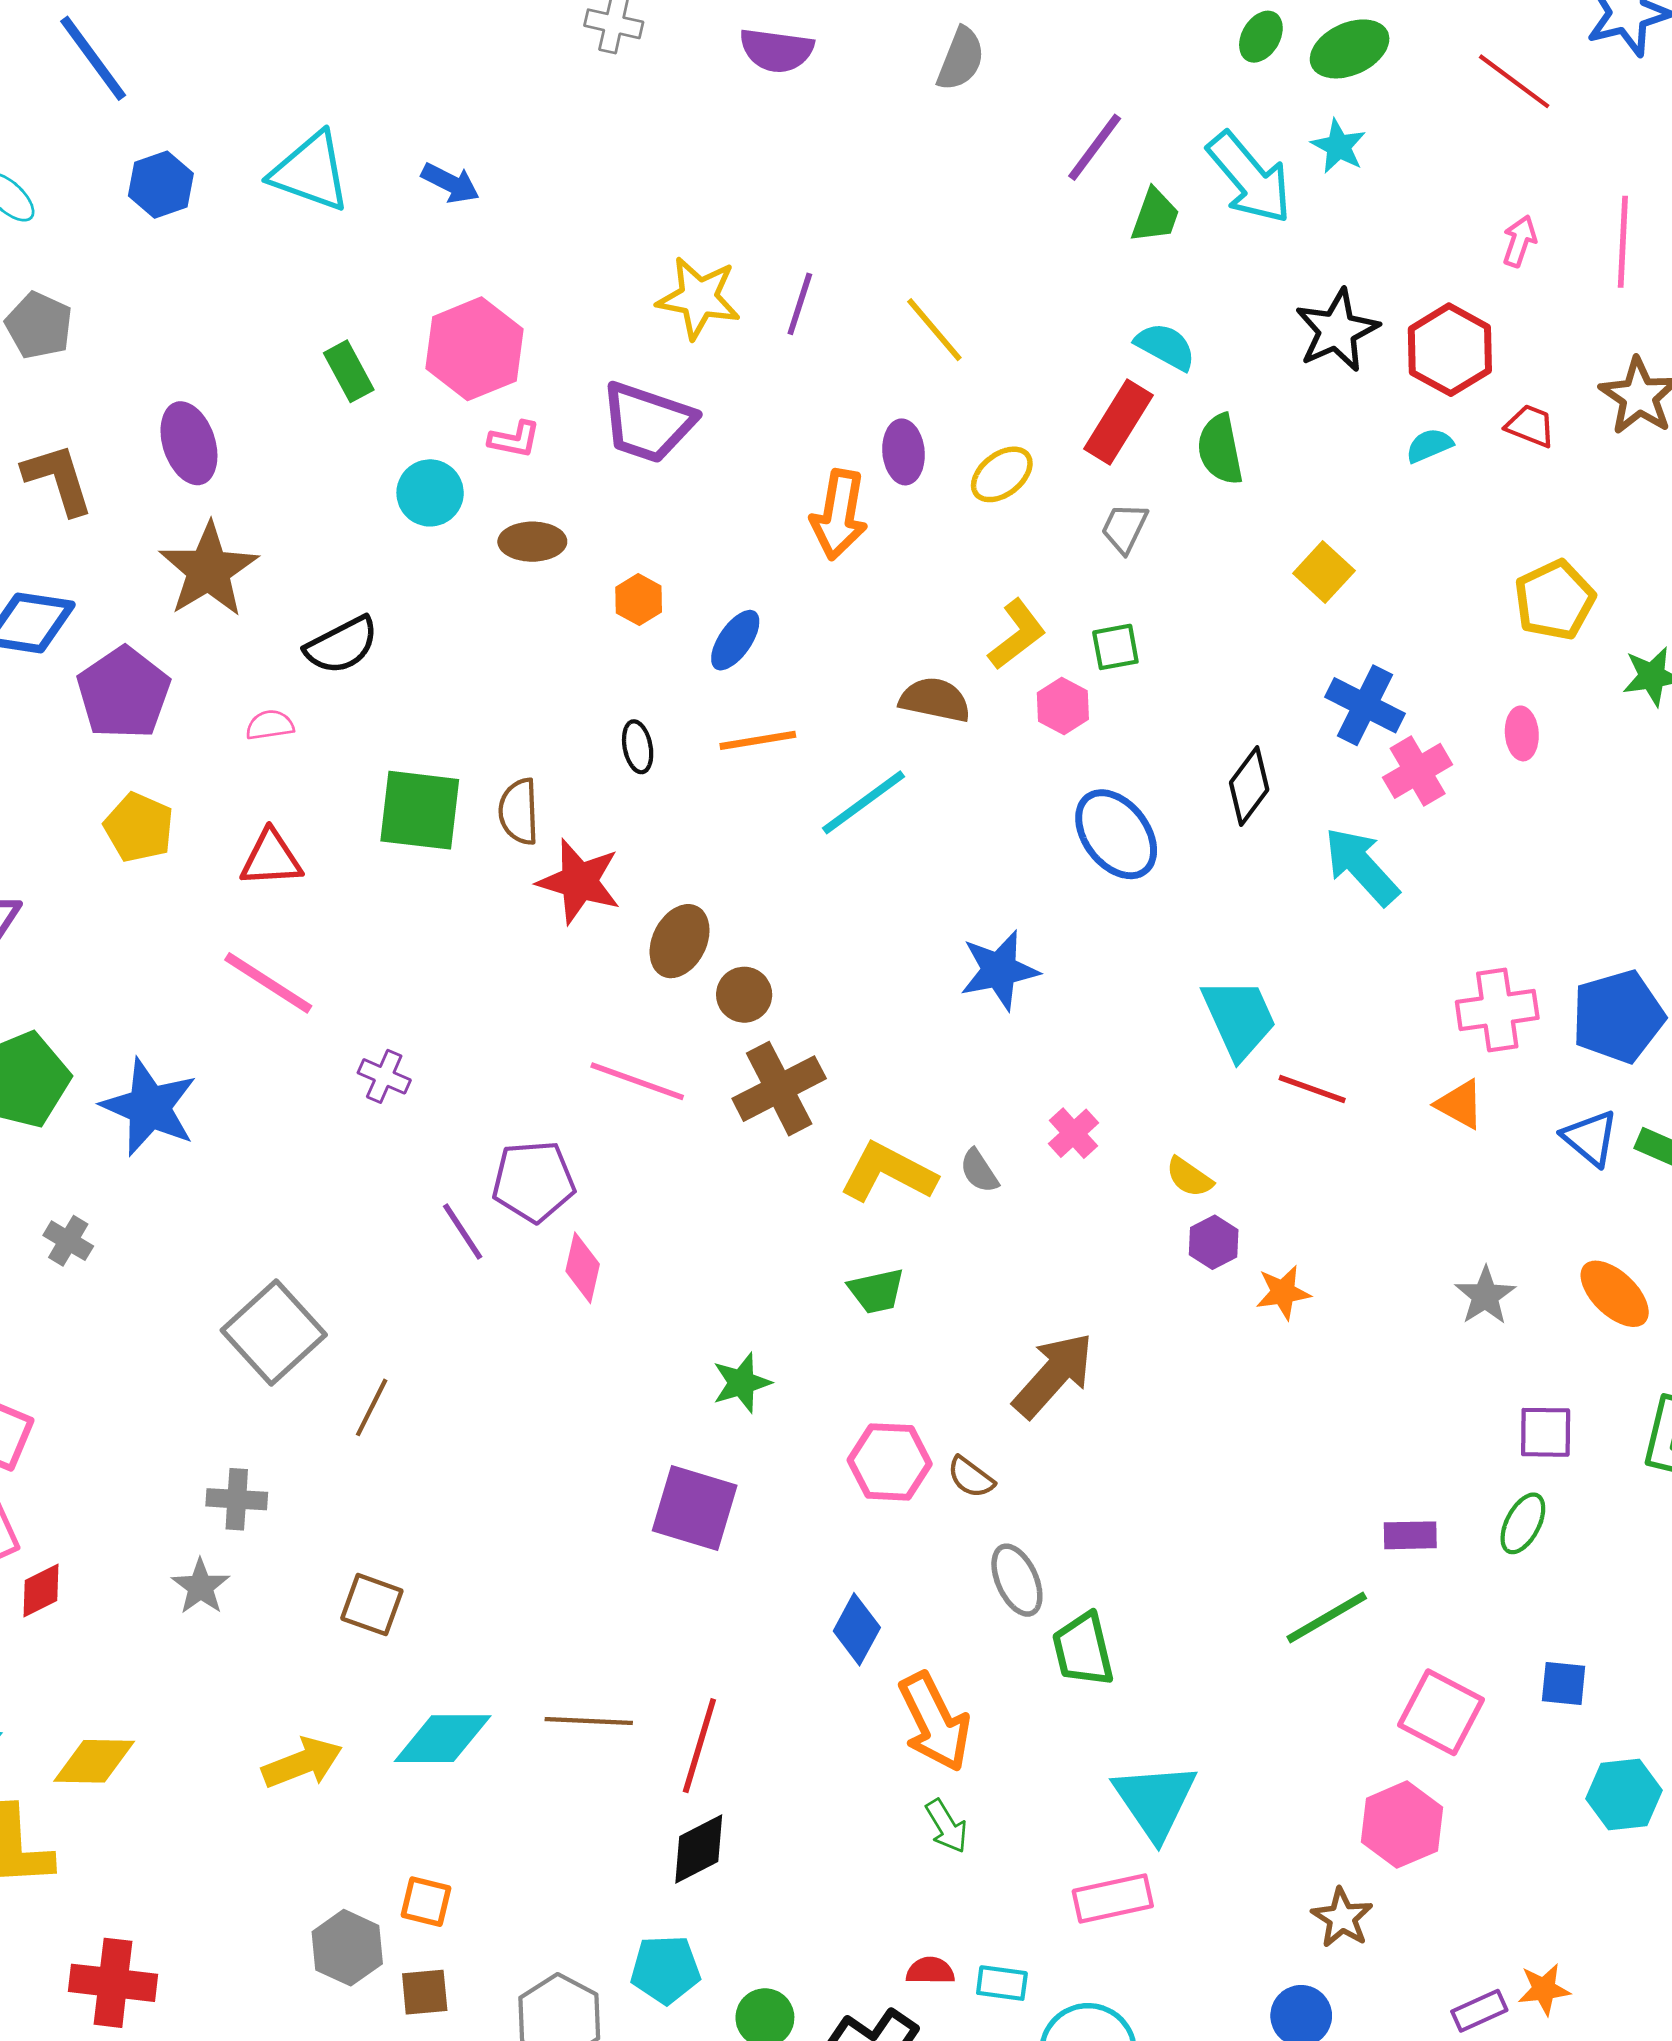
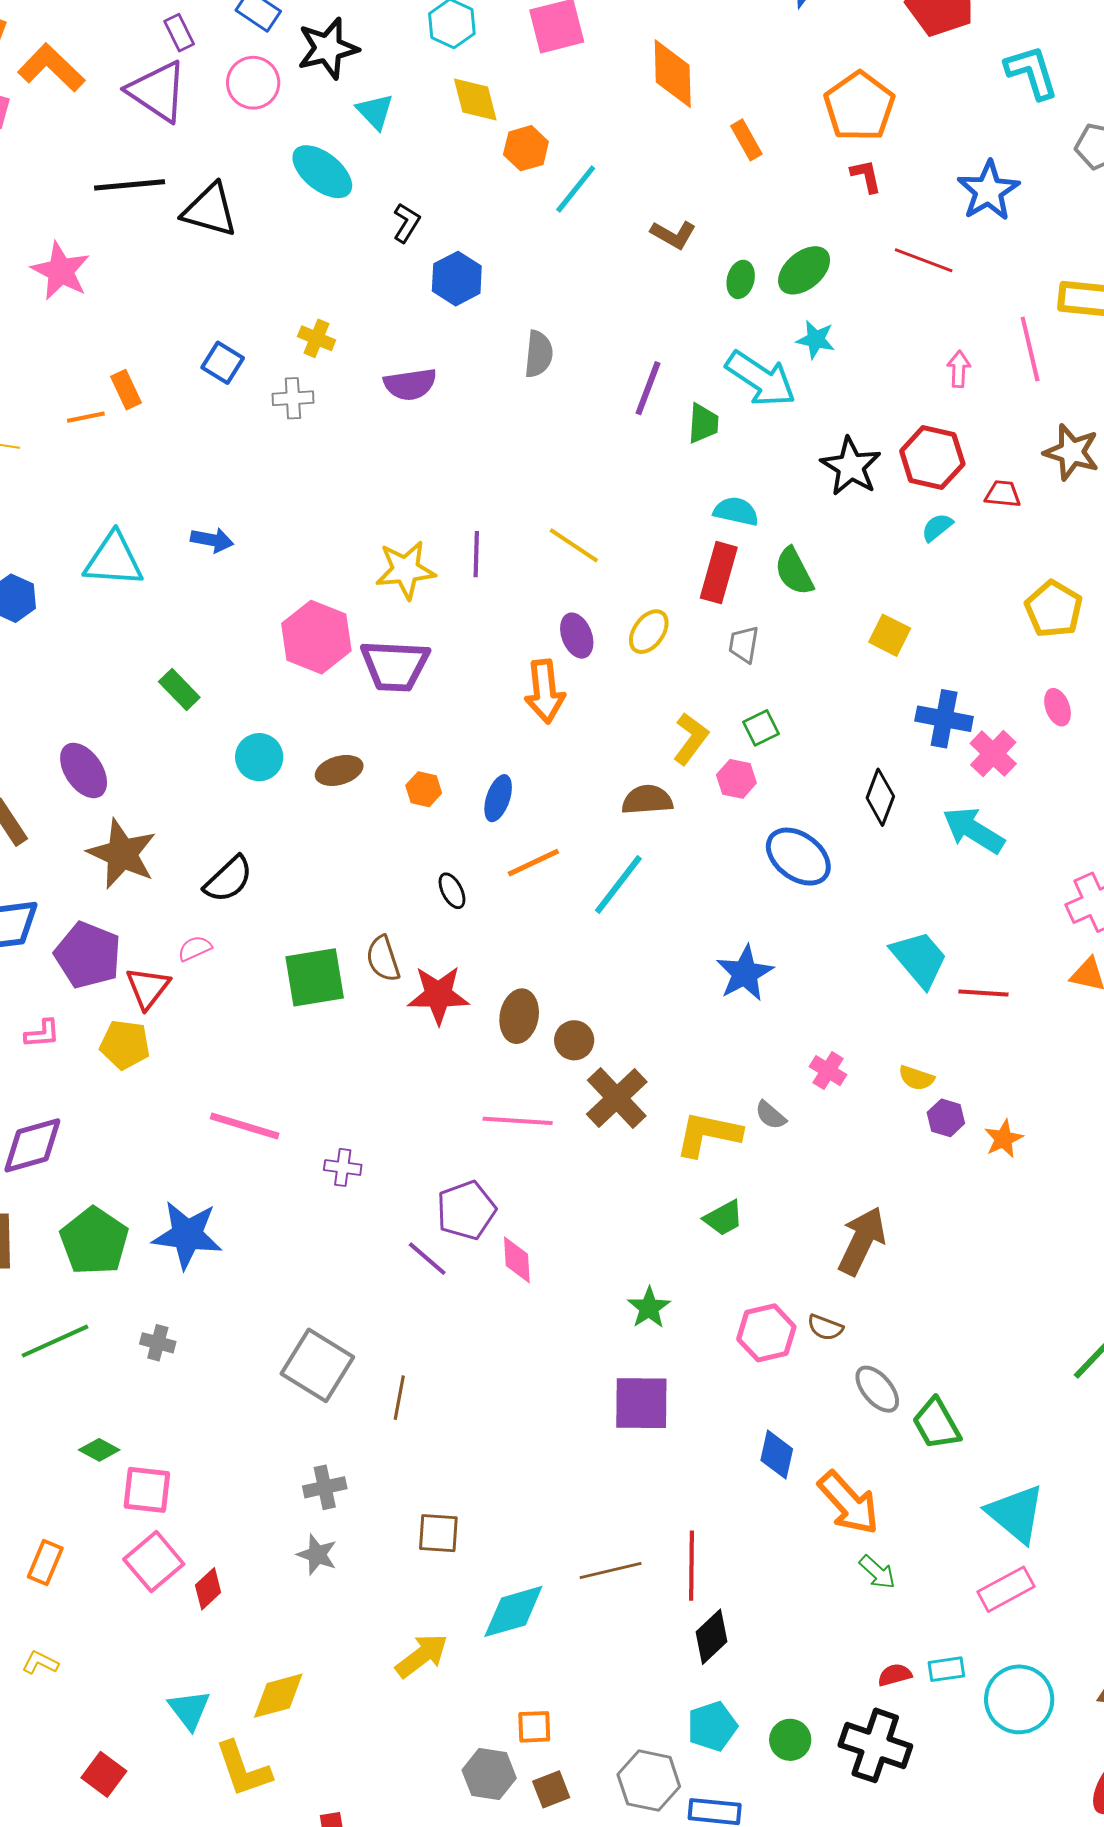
pink hexagon: (475, 349) -> (316, 637), moved
pink L-shape: (514, 439) -> (42, 1034), moved
red triangle: (271, 859) -> (148, 988), moved, turned -33

